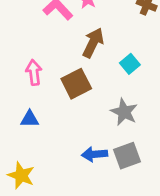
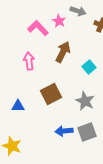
pink arrow: (34, 72) -> (29, 61), moved
brown square: (76, 84) -> (51, 94), moved

